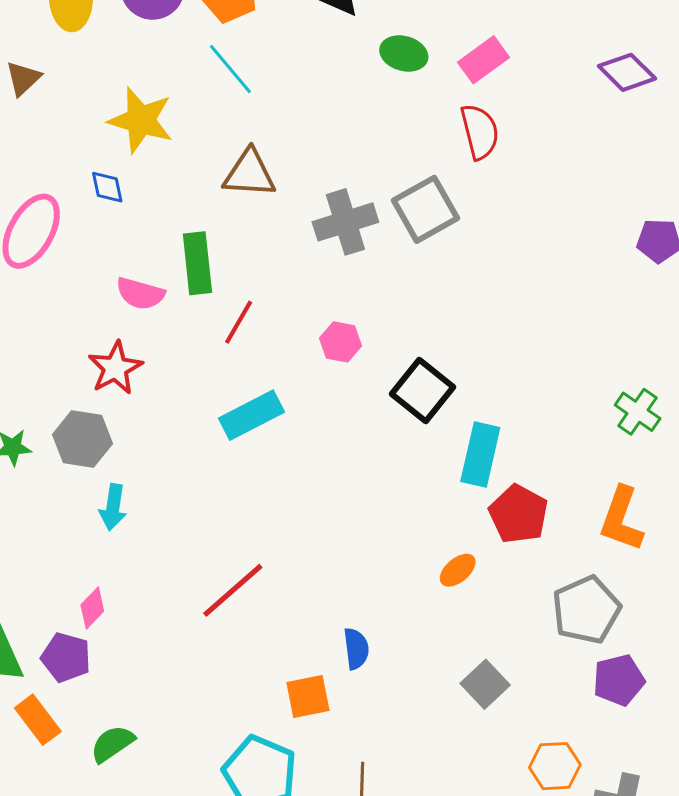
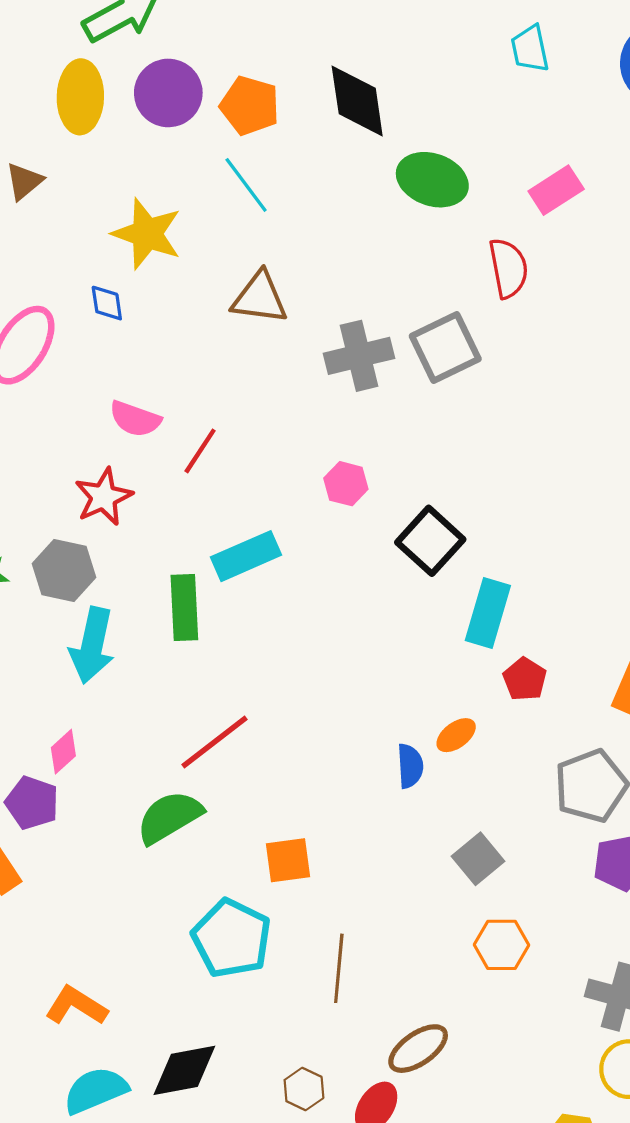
green ellipse: (404, 53) -> (432, 180), size x1.4
pink rectangle: (484, 60) -> (556, 190), moved
green rectangle: (197, 263) -> (184, 608), moved
red line: (239, 322) -> (200, 451), moved
cyan arrow: (113, 507) -> (92, 645), size x1.5
red pentagon: (518, 514) -> (525, 679), size x0.7
blue semicircle: (356, 649) -> (410, 766), moved
green semicircle: (112, 744) -> (169, 817), moved, size x1.4
orange hexagon: (555, 766) -> (502, 945), moved

